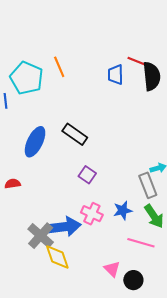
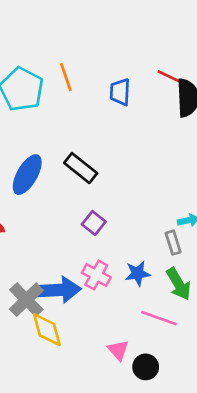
blue trapezoid: (116, 75) -> (120, 92), moved
gray rectangle: (148, 185) -> (173, 243), size x0.7

